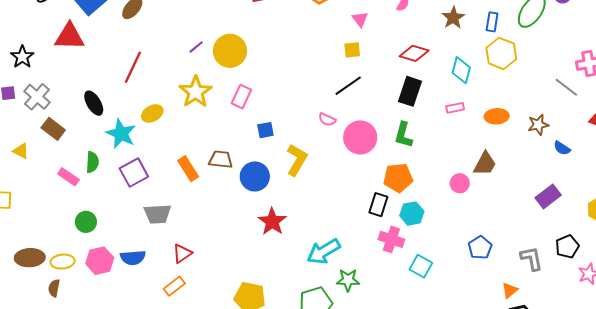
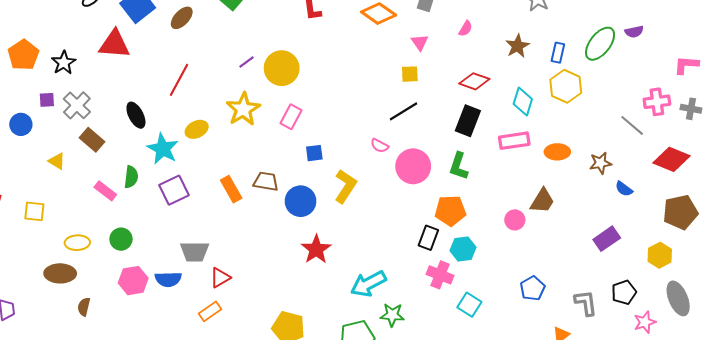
pink rectangle: (455, 108) -> (514, 141), size x1.6
gray trapezoid: (157, 214) -> (195, 252), moved
yellow ellipse: (63, 262) -> (77, 243), moved

